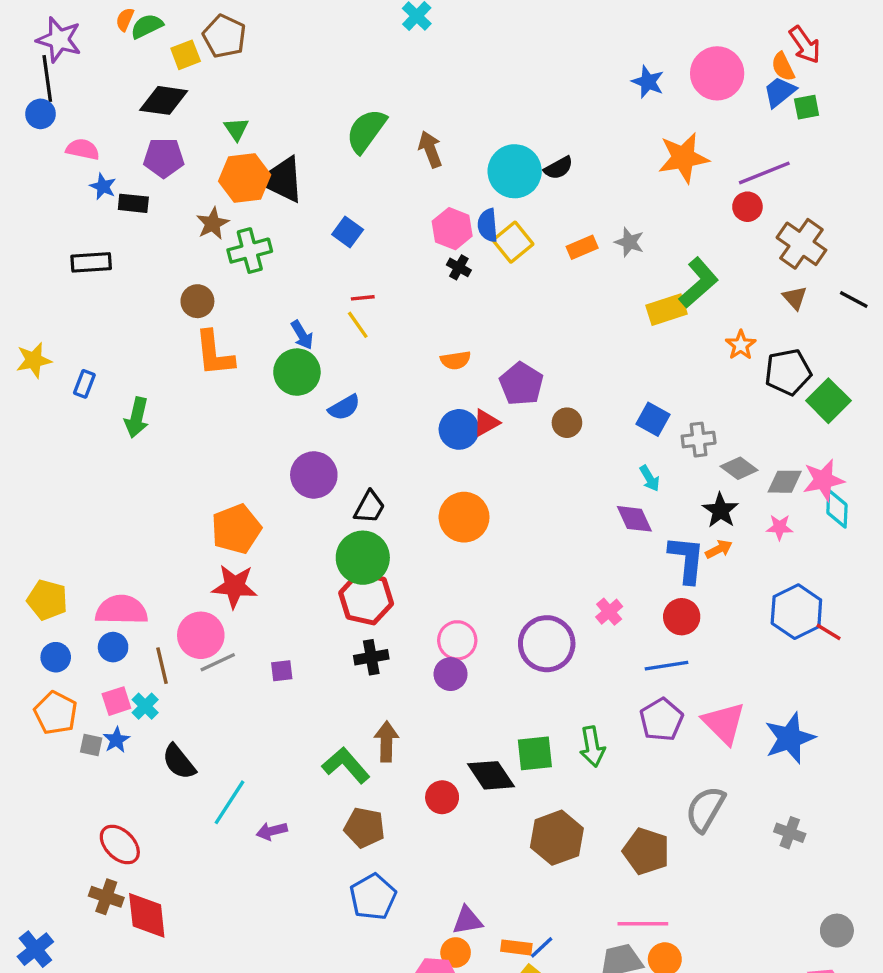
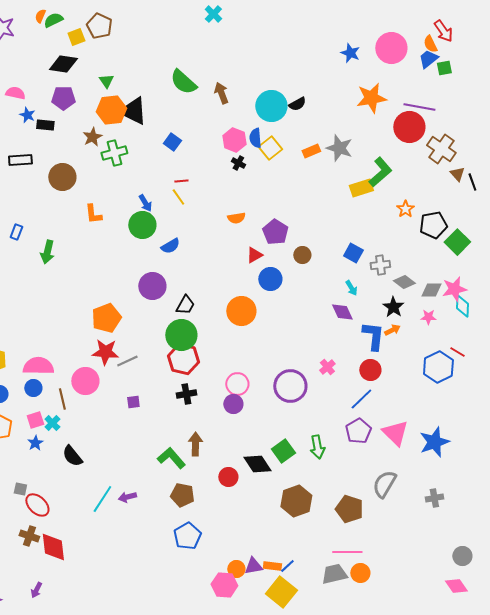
green semicircle: (366, 131) -> (183, 82), turned -84
purple line: (764, 173) -> (419, 107), turned 32
red circle: (747, 207) -> (409, 127), size x1.8
gray star: (629, 242) -> (339, 148), size x1.5
brown triangle: (795, 298) -> (457, 174), moved
black line: (854, 299) -> (472, 182), turned 42
brown circle: (197, 301) -> (62, 177), moved, size x1.4
orange L-shape: (214, 353) -> (93, 214), size x0.7
blue circle: (459, 429) -> (270, 279), moved
red line: (828, 632) -> (457, 352), moved
gray line: (218, 662) -> (127, 361), moved
blue line: (666, 666) -> (361, 399), turned -35
gray square: (91, 745) -> (20, 489), moved
green square: (535, 753) -> (283, 451), turned -30
cyan line: (229, 802) -> (102, 499), moved
gray cross: (790, 833) -> (434, 498), turned -30
purple triangle: (467, 920) -> (253, 566), moved

